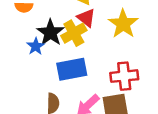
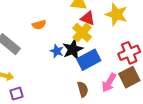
black star: (50, 33) -> (73, 49), moved, turned 30

